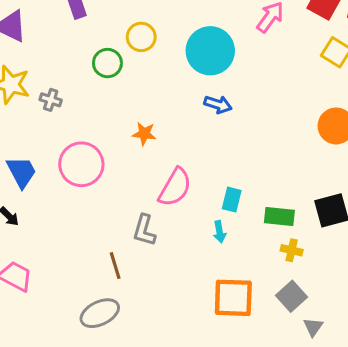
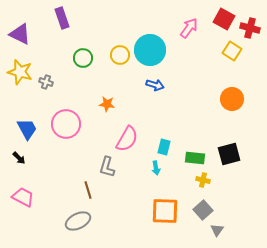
yellow circle: (141, 37) -> (120, 55), moved

